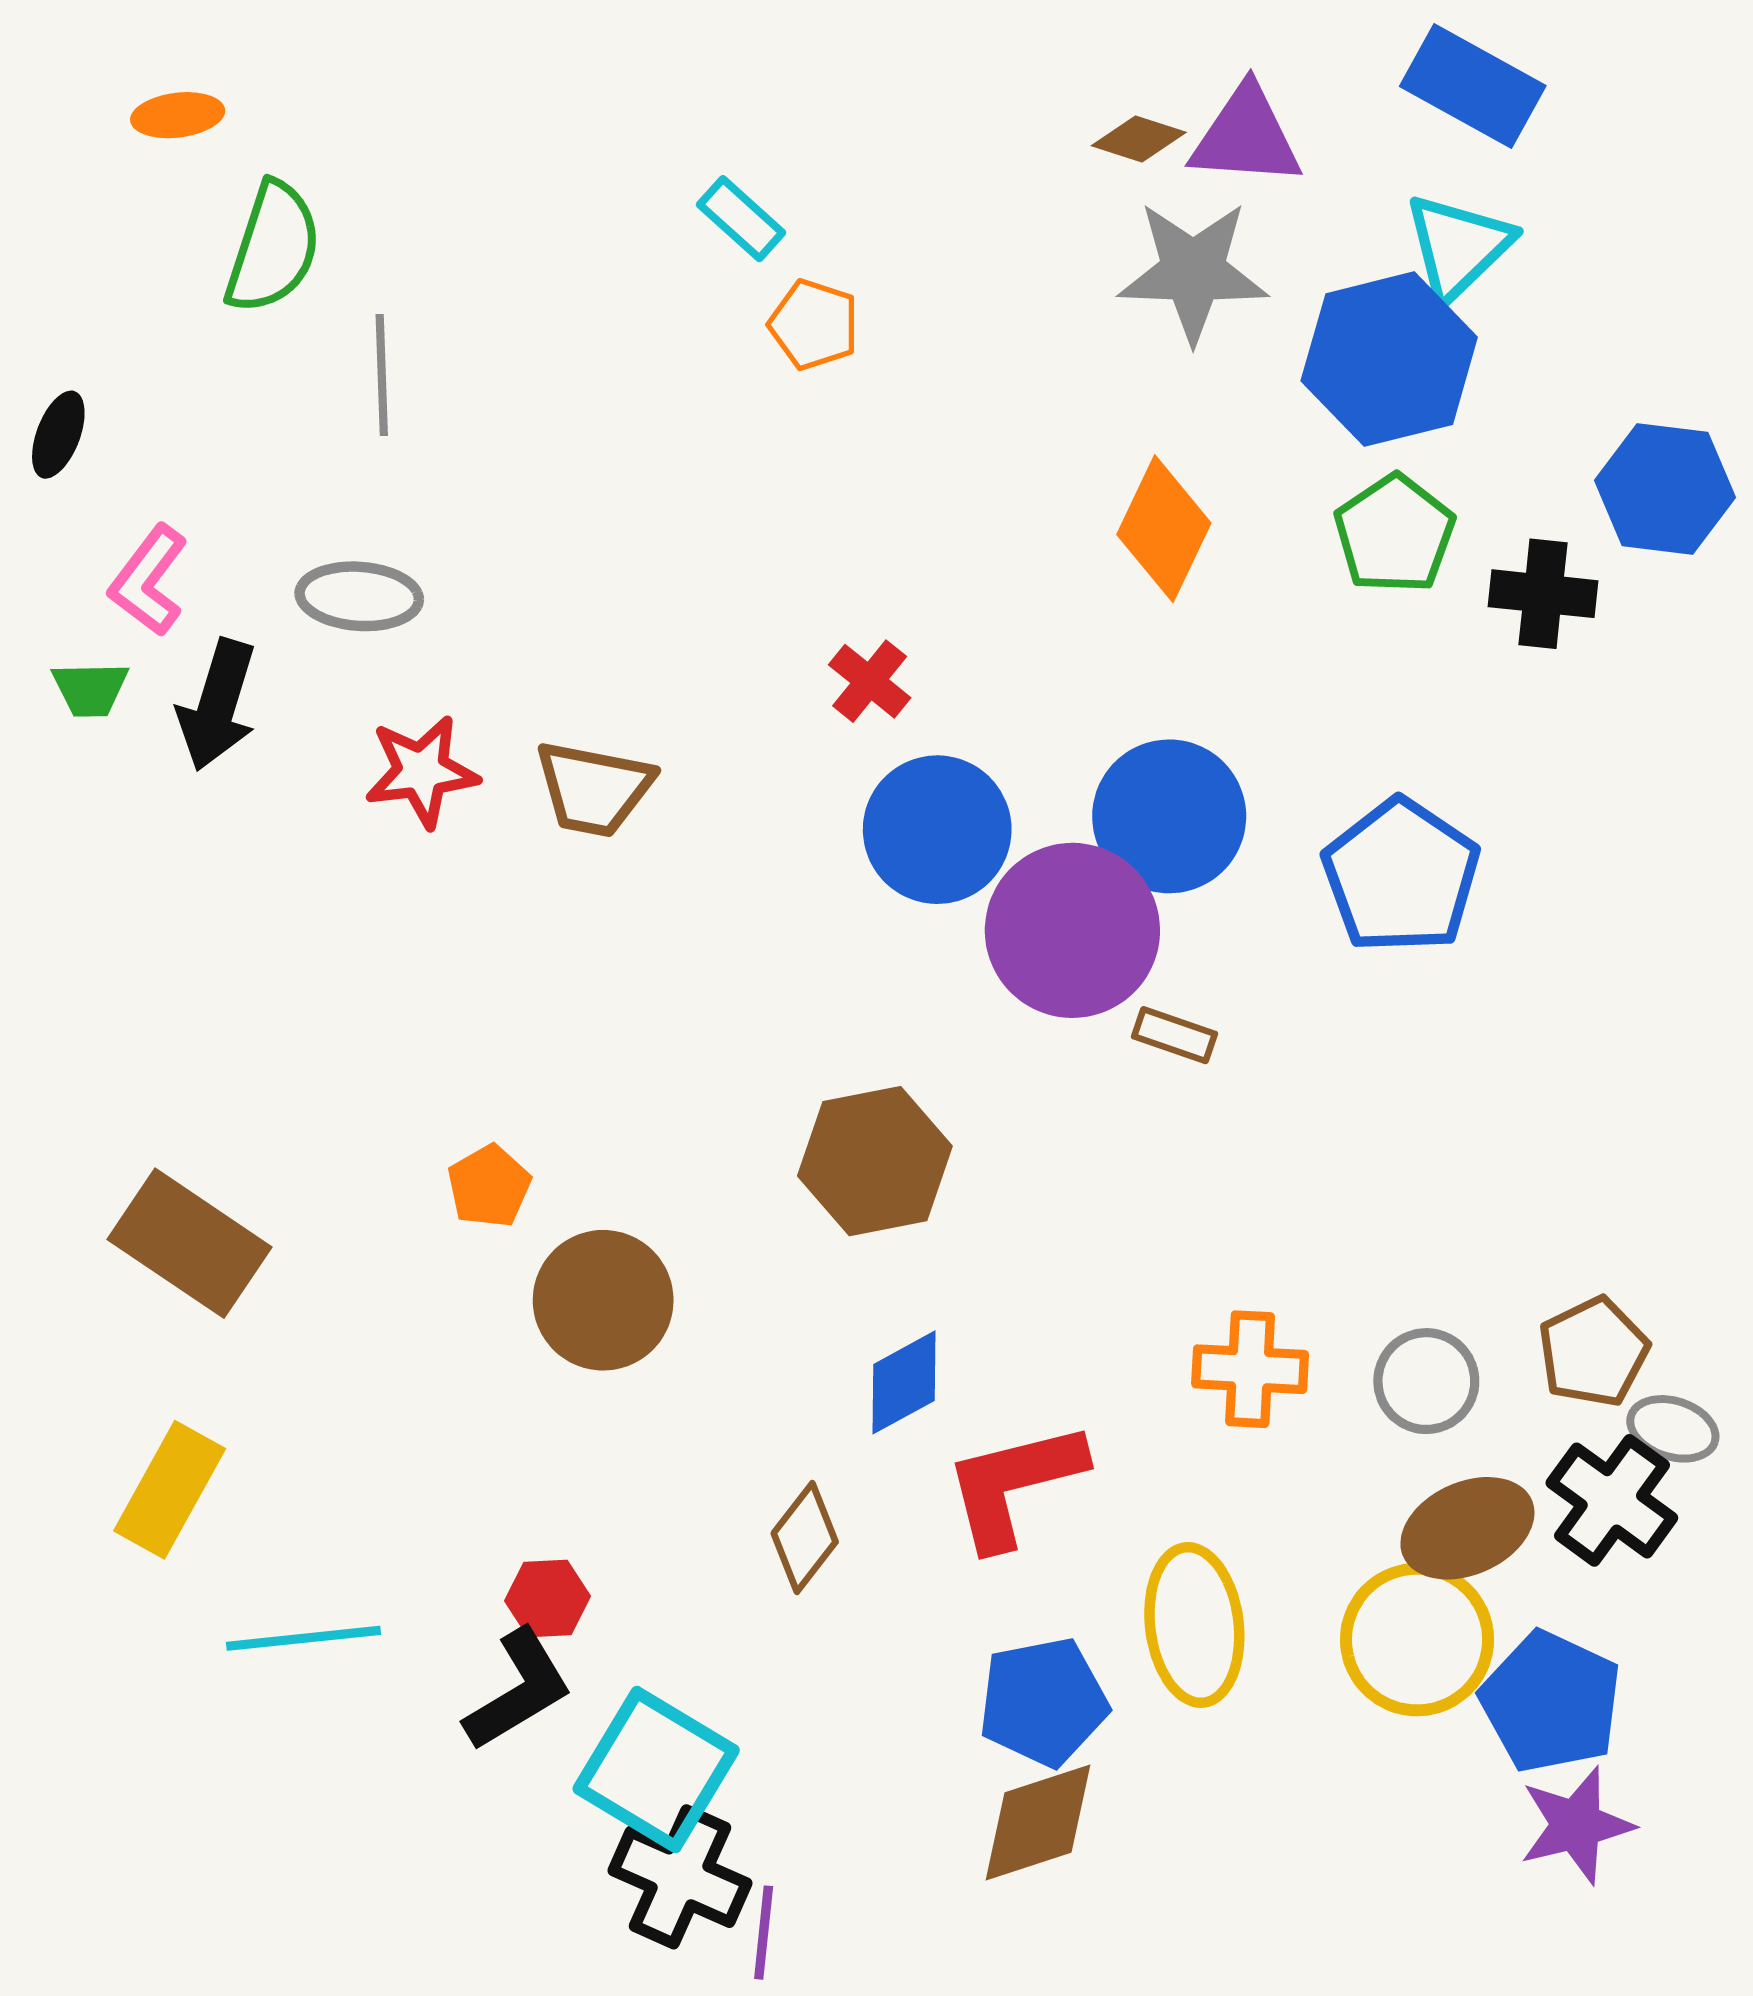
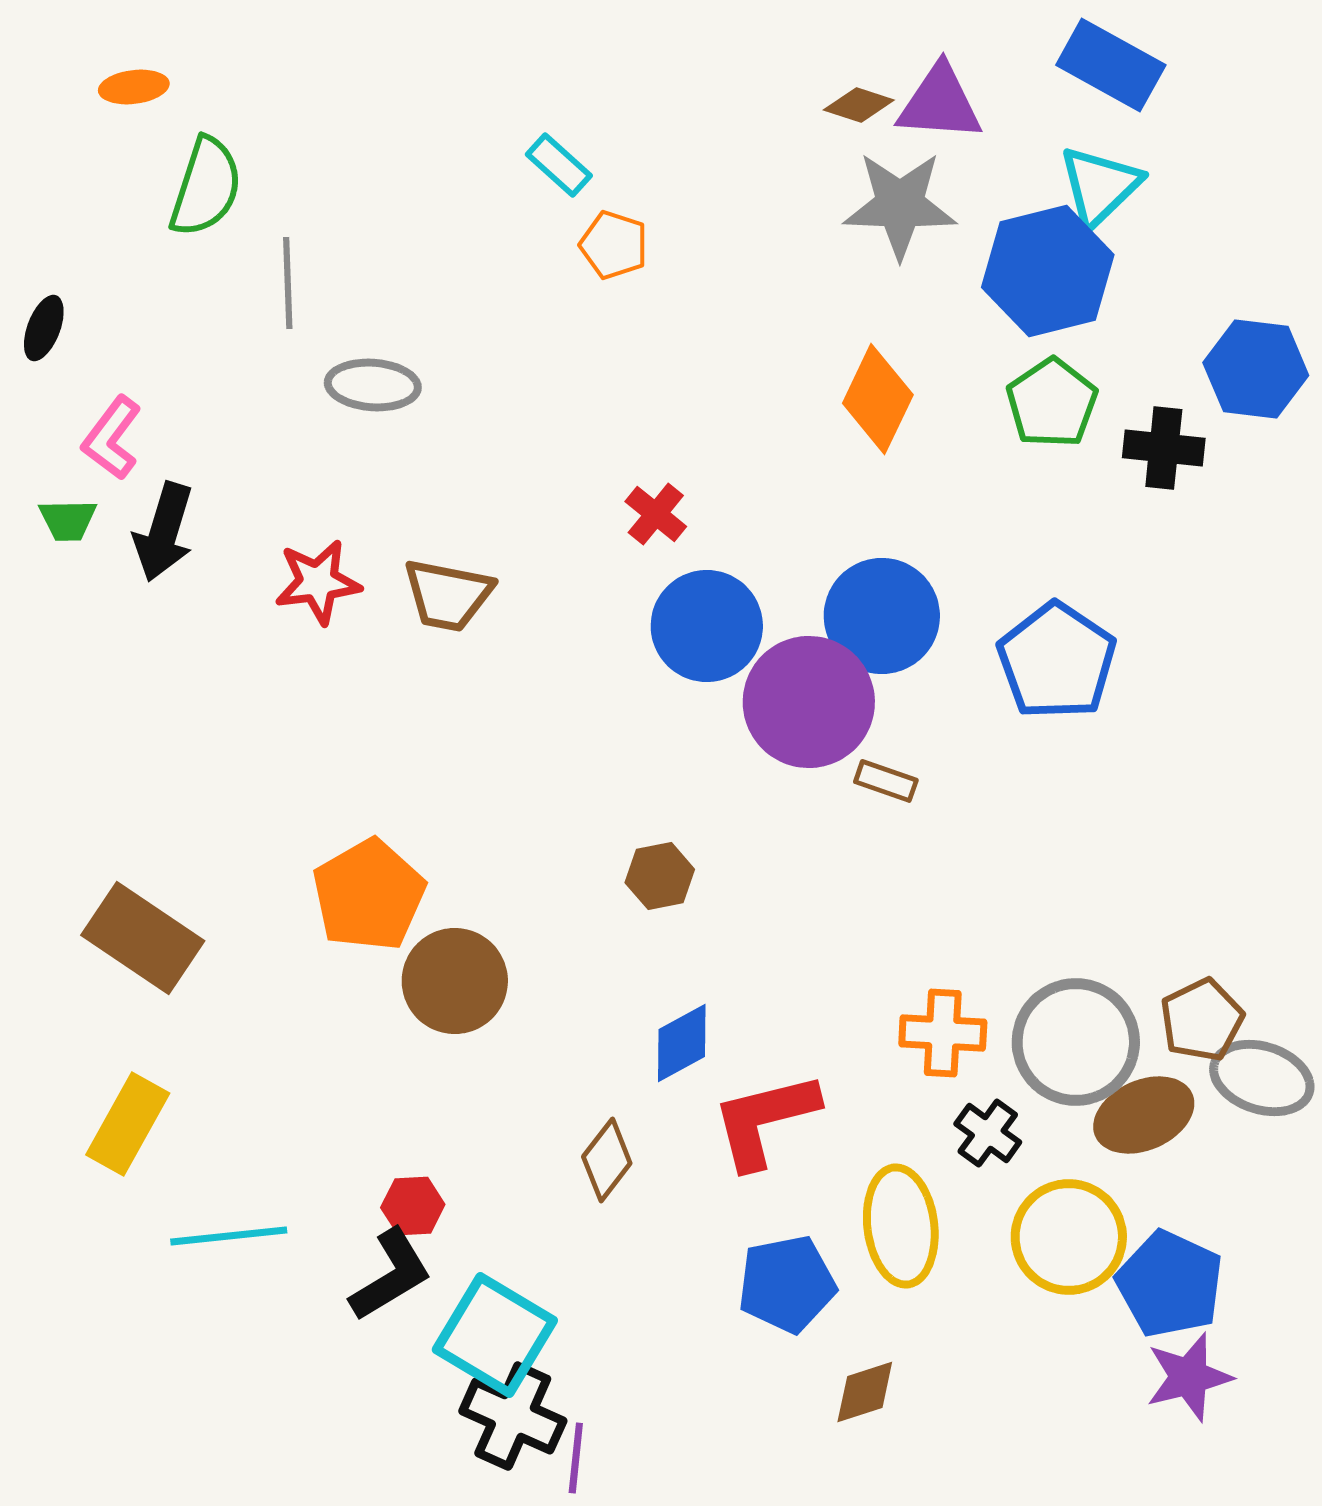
gray ellipse: (359, 596) -> (373, 385), moved
brown hexagon: (875, 1161) -> (660, 876), size x0.6
orange pentagon: (489, 1186) -> (369, 895), size x1.8
gray circle: (1426, 1381) -> (1076, 1042), size x1.6
gray ellipse: (1673, 1429) -> (1262, 1078), size x1.5
black cross: (1612, 1500) -> (988, 1133), moved, size x0.7
brown ellipse: (1467, 1528) -> (1144, 1115), moved
brown diamond: (1038, 1823) -> (865, 1392), moved, size x0.7

